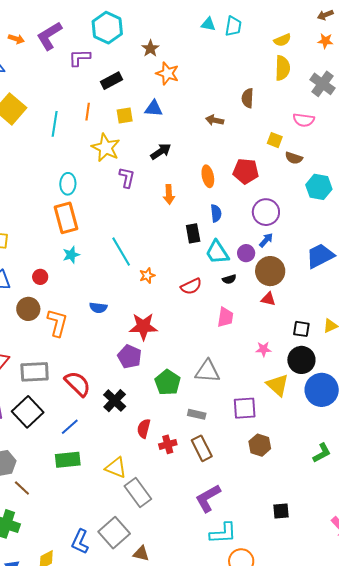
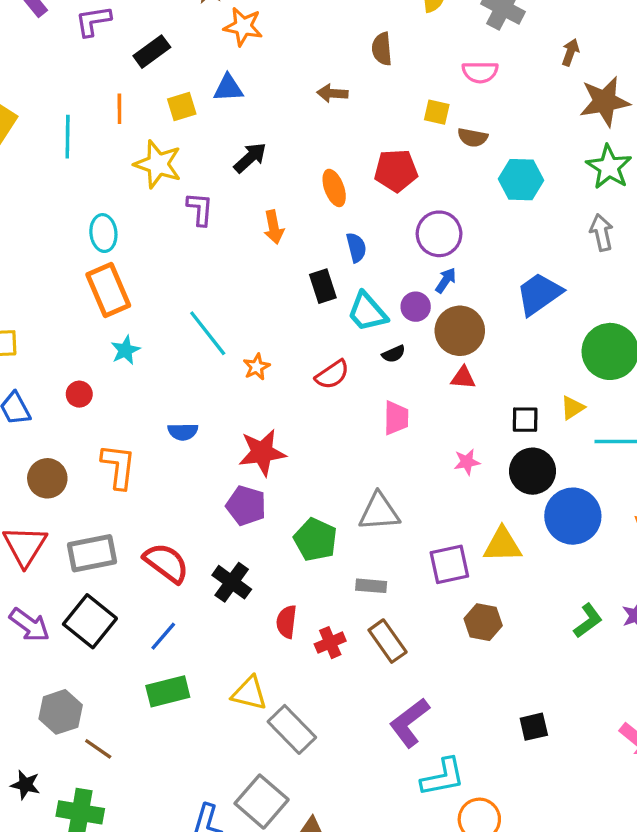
brown circle: (28, 309) -> (47, 478), moved
yellow triangle: (278, 385) -> (502, 545), moved, turned -35

